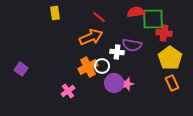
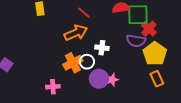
red cross: (164, 33) -> (149, 29), turned 35
purple semicircle: (132, 45) -> (136, 41), moved
pink cross: (68, 91) -> (53, 87), turned 32

